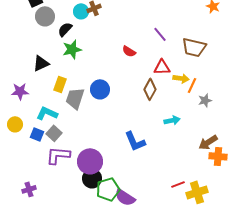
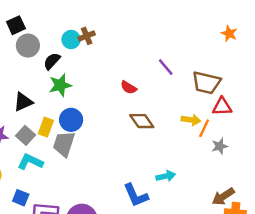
red triangle: (162, 67) -> (222, 107), moved
blue circle: (100, 89) -> (71, 120), moved
brown diamond: (150, 89) -> (142, 121), moved, turned -65
cyan arrow: (172, 120) -> (166, 176), moved
gray square: (54, 133) -> (26, 135), moved
blue square: (37, 134) -> (21, 198), moved

